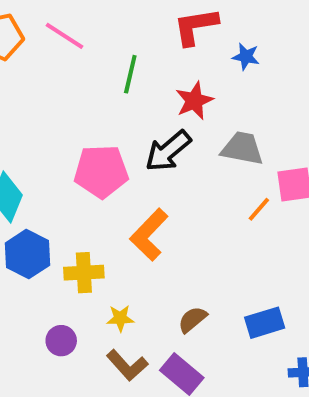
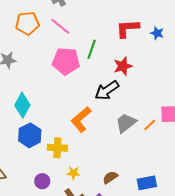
blue star: (246, 57) -> (157, 33), moved
gray trapezoid: (242, 148) -> (126, 123), moved, turned -55
pink pentagon: (101, 171) -> (66, 61), moved
orange L-shape: (149, 235) -> (81, 119), moved

